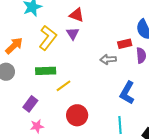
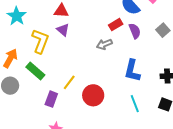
green rectangle: (46, 71) -> (35, 71), moved, turned 60
purple rectangle: (30, 104) -> (51, 99), moved
red circle: (77, 115) -> (93, 95), moved

